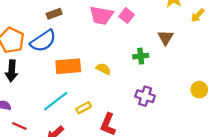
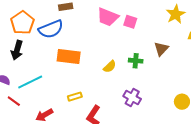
pink square: (127, 16) -> (130, 22), turned -32
yellow semicircle: (103, 69) -> (110, 67), moved, turned 96
cyan line: (56, 101) -> (30, 82), moved

